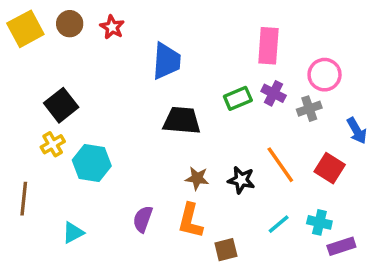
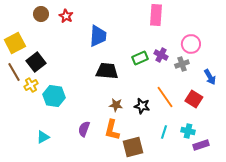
yellow square: (25, 29) -> (15, 43), moved
pink rectangle: (268, 46) -> (156, 15), moved
brown line: (24, 199) -> (14, 72), moved, turned -36
cyan line: (279, 224) -> (164, 132), turned -32
brown square: (226, 250) -> (133, 147), size x1.5

